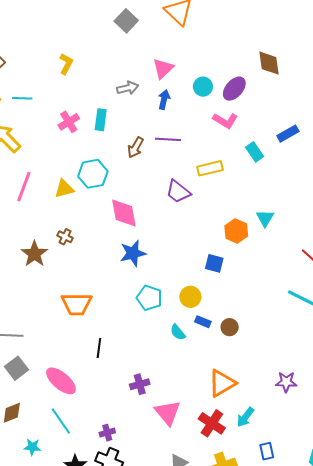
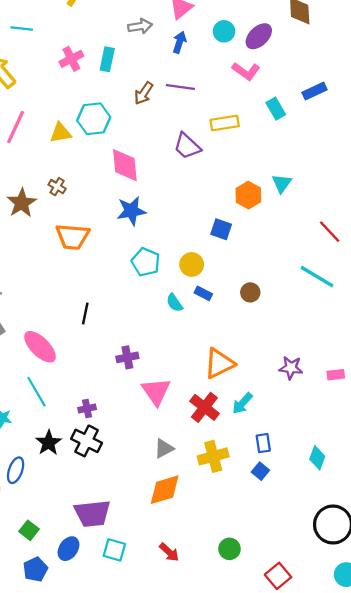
orange trapezoid: (77, 304) -> (73, 237), moved
brown circle: (230, 327) -> (250, 292), moved

